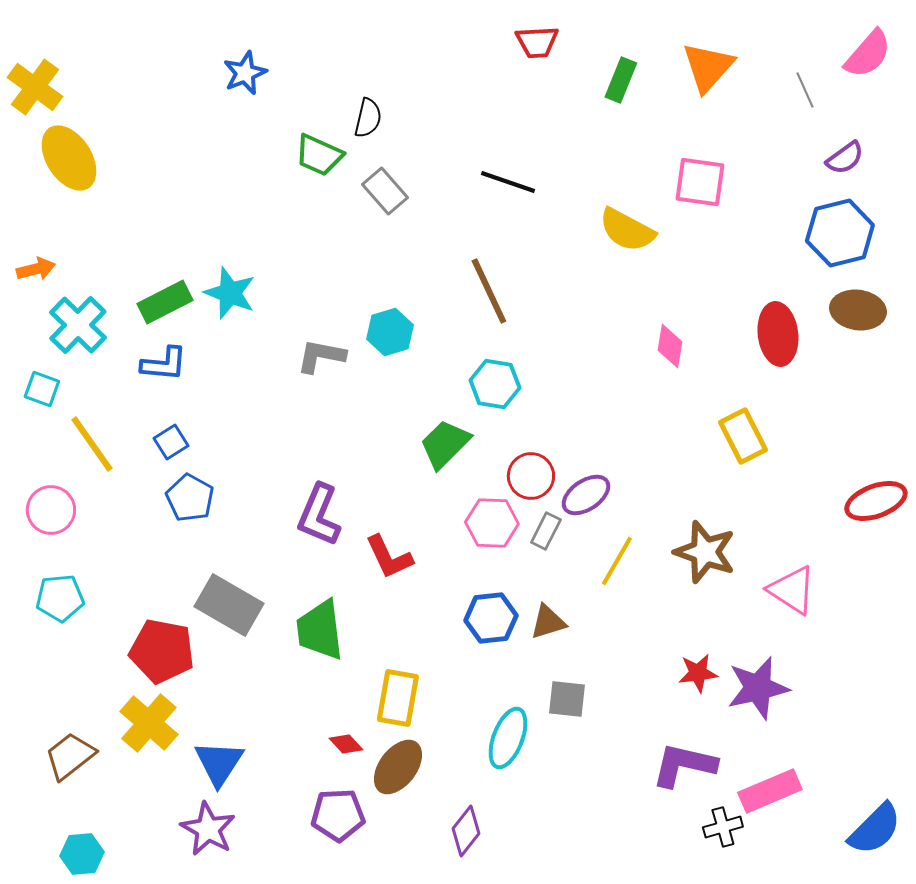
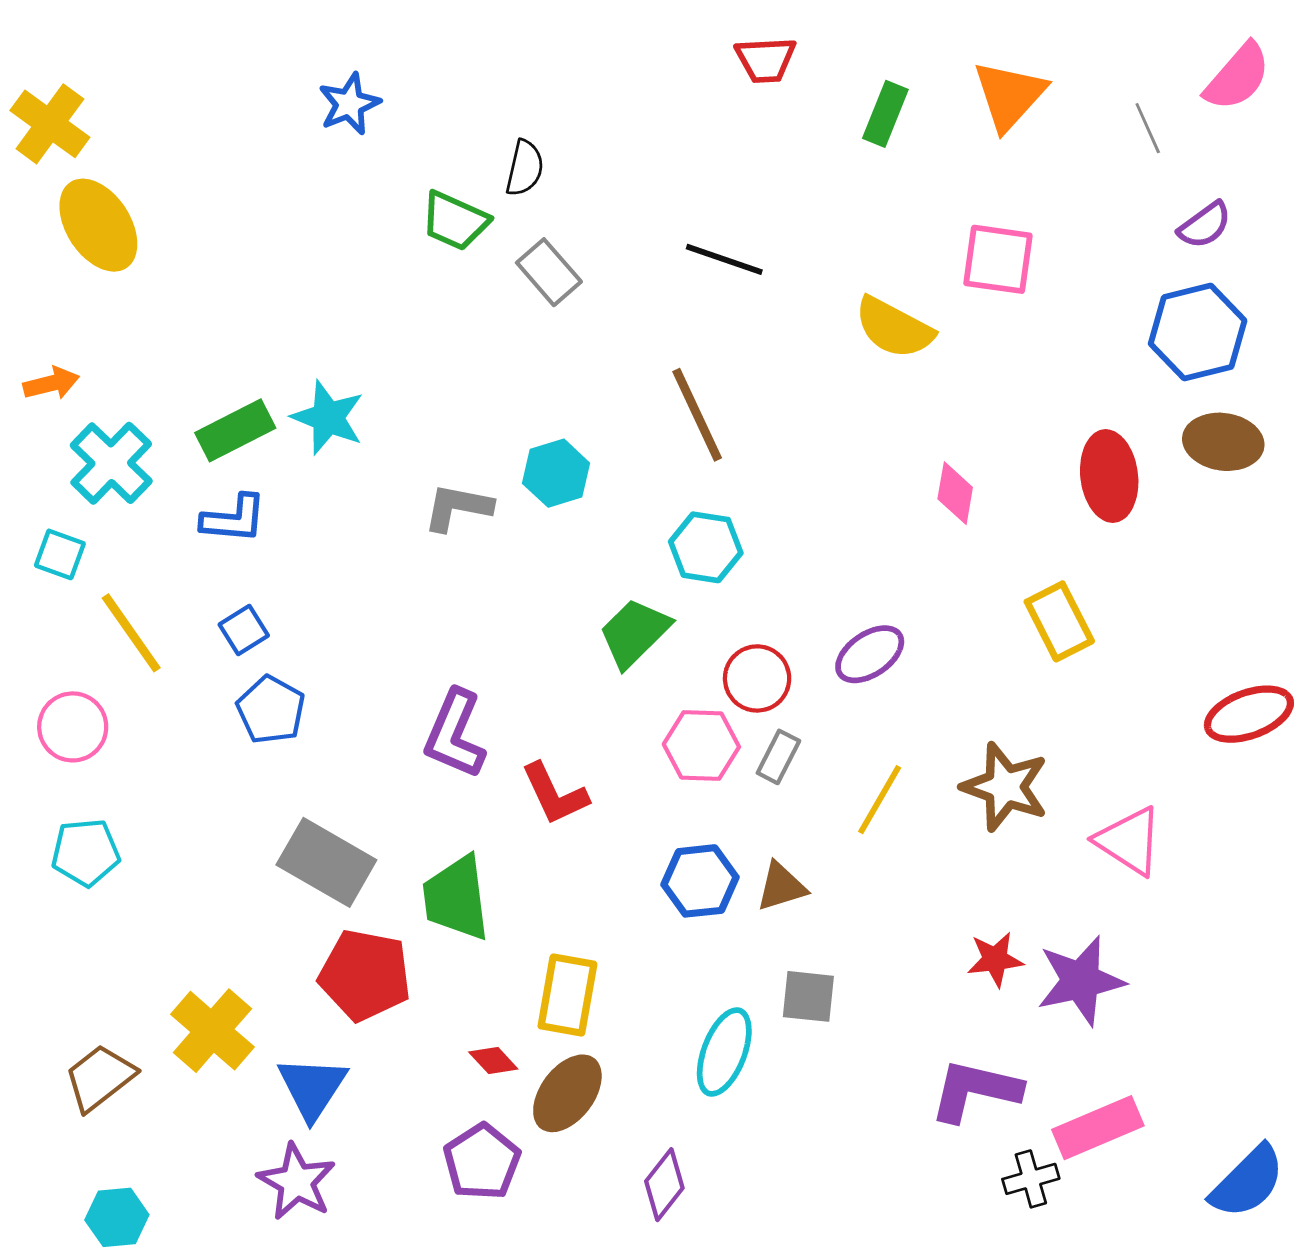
purple ellipse: (586, 495) -> (870, 654), moved
red pentagon: (162, 651) -> (365, 975), moved
purple pentagon: (338, 815) -> (482, 1162), turned -30

